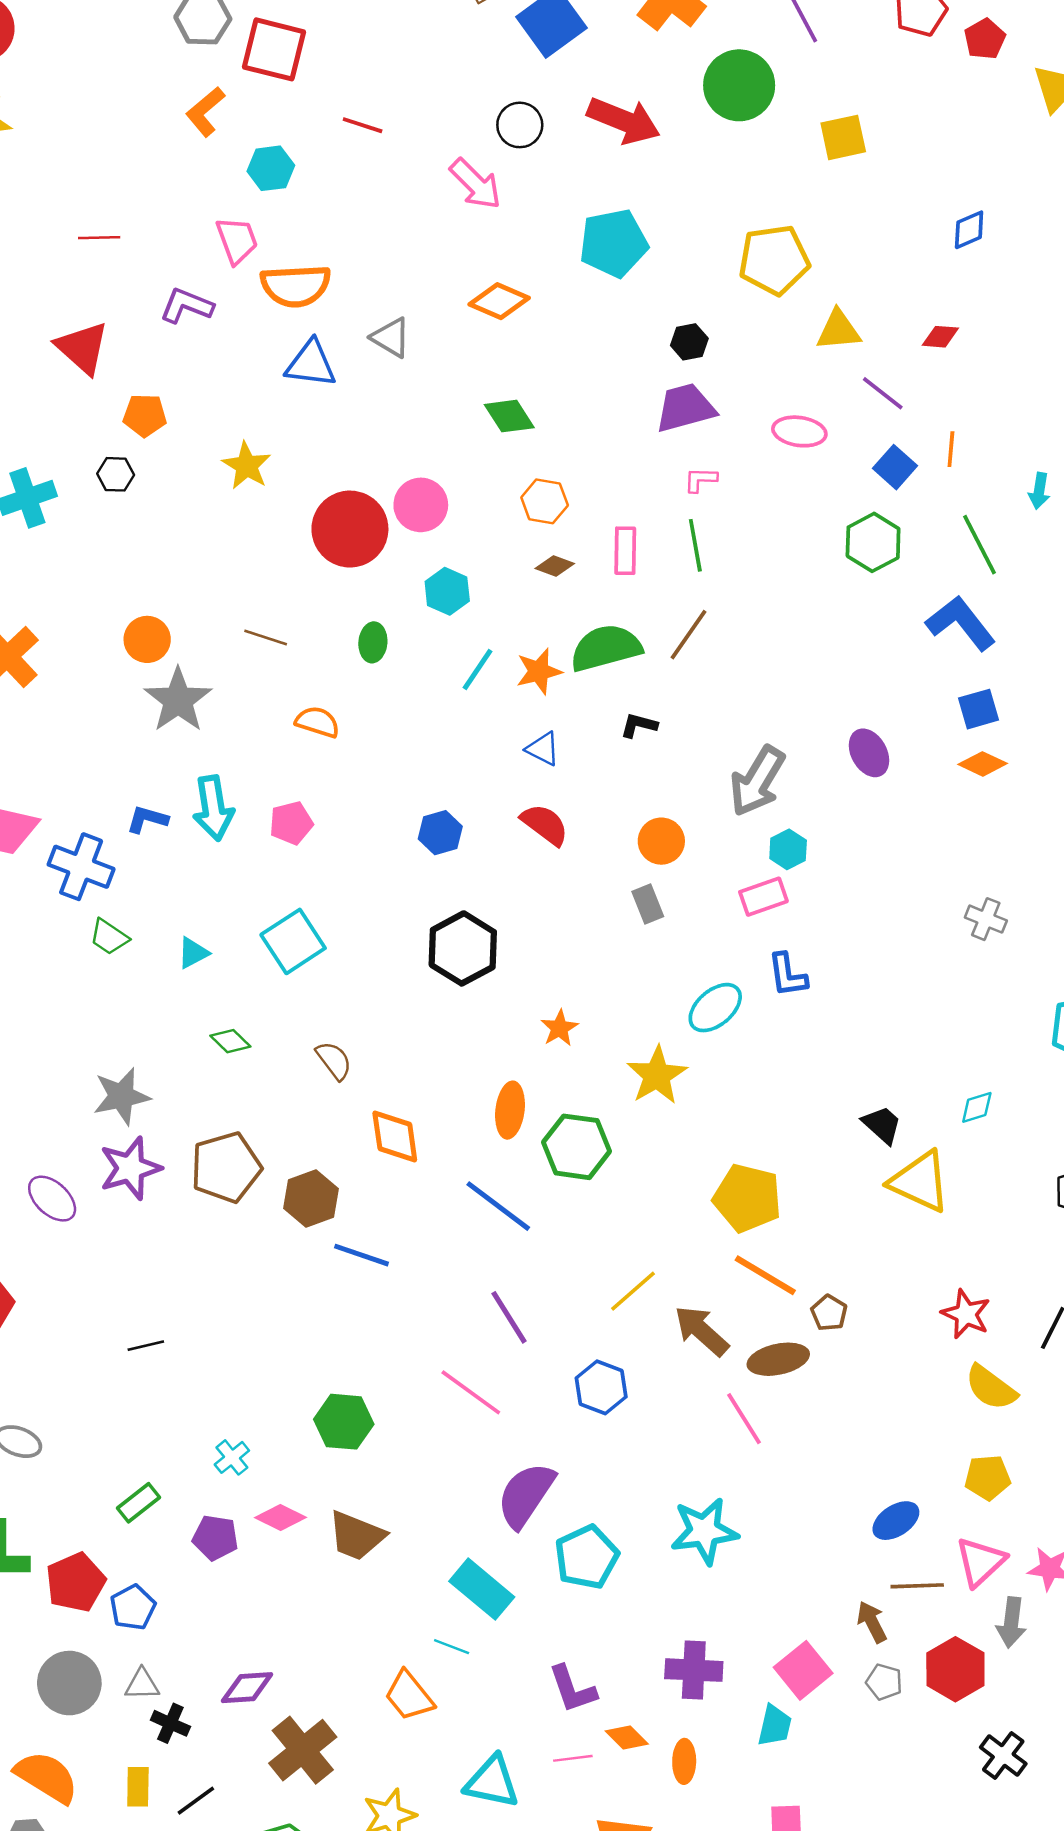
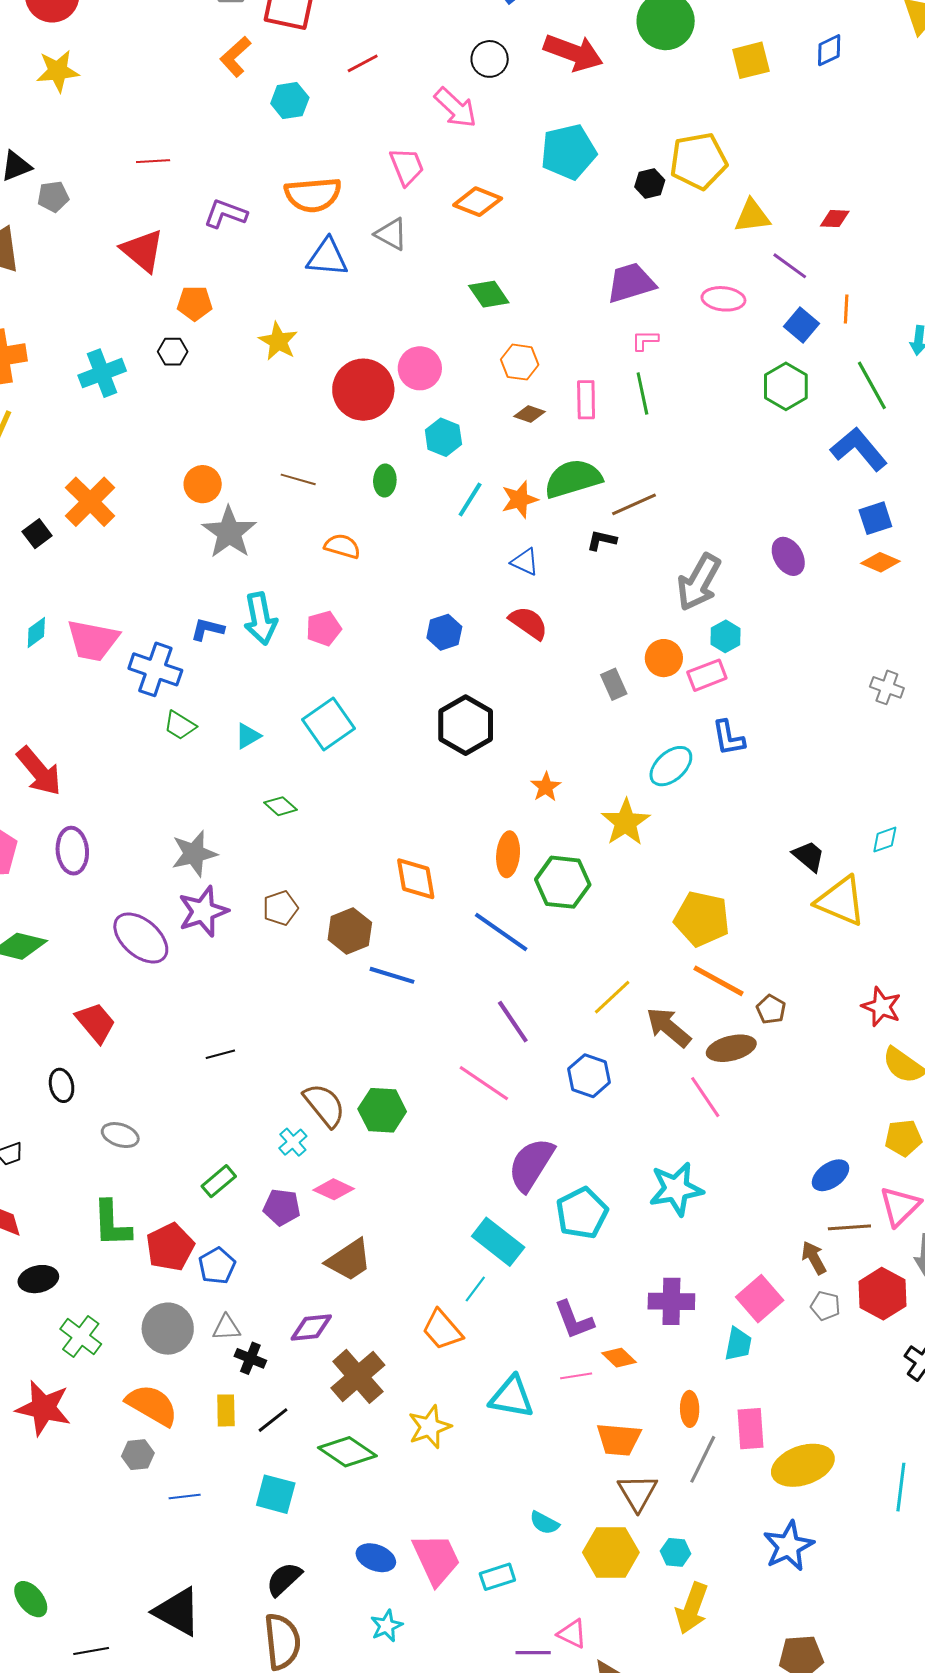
red line: (363, 125) -> (363, 63), turned -44
blue diamond: (969, 230) -> (829, 50), moved
pink trapezoid: (237, 240) -> (407, 166), moved
black hexagon: (689, 342) -> (650, 183), moved
brown line: (689, 635) -> (634, 504), moved, turned 33
orange circle: (661, 841) -> (664, 658), moved
brown semicircle: (334, 1060) -> (324, 1105), moved, size x1.4
brown pentagon: (226, 1167) -> (280, 908), size x0.6
purple ellipse: (52, 1199) -> (141, 938), size x1.4
brown trapezoid: (357, 1536) -> (349, 1260), moved, turned -54
cyan line: (452, 1647) -> (475, 1289), turned -72
orange ellipse: (684, 1761) -> (690, 1409), moved

